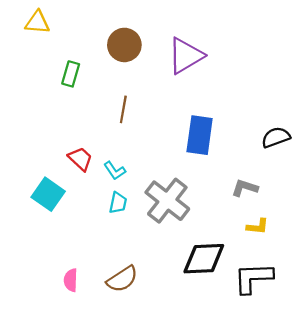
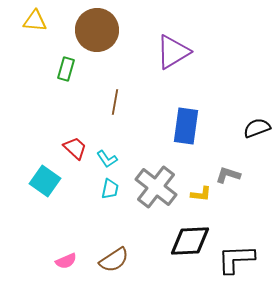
brown circle: (124, 45) -> (97, 30), moved, size x1.4
yellow L-shape: (258, 226) -> (201, 194), moved
pink semicircle: (71, 280) -> (66, 261), turned -115

